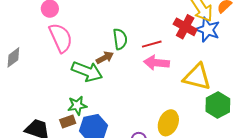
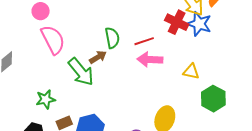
green arrow: (87, 71) -> (81, 72), turned 32
yellow triangle: (197, 77) -> (191, 72), size x0.6
green star: (77, 105) -> (46, 99), moved

